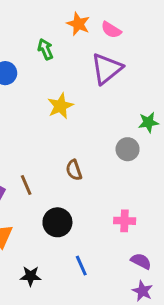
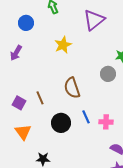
brown semicircle: (74, 170) -> (72, 88), size x1.5
blue line: (81, 266) -> (86, 117), moved

